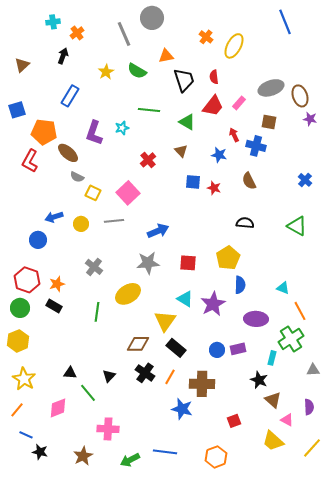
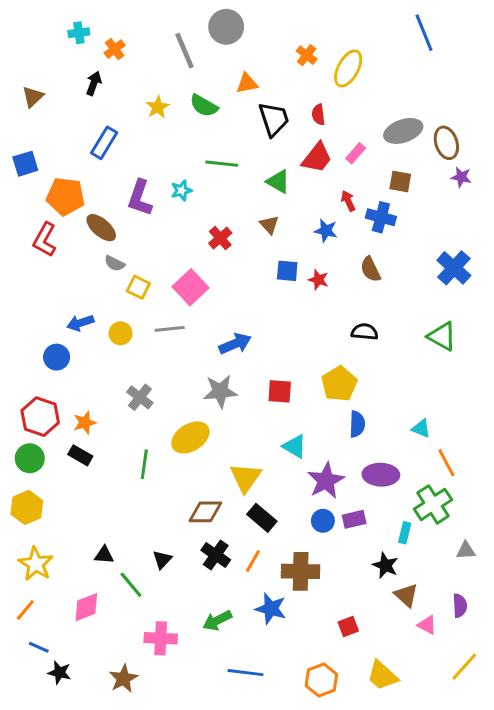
blue cross: (305, 180) -> (454, 268), size x1.6
cyan triangle: (185, 299) -> (295, 446), moved
purple star: (213, 304) -> (326, 481), moved
yellow trapezoid: (273, 441) -> (382, 676), moved
green arrow: (130, 460) -> (217, 620), moved

